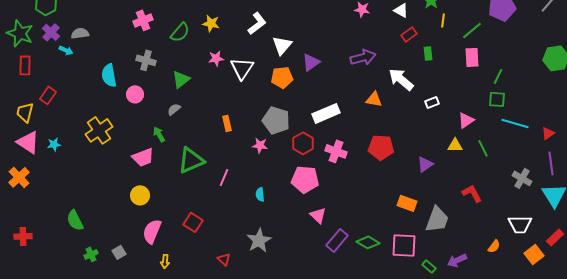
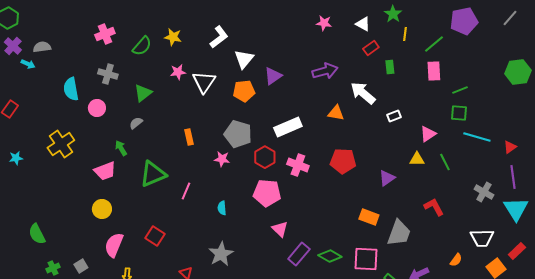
green line: (498, 76) -> (460, 90), turned 42

